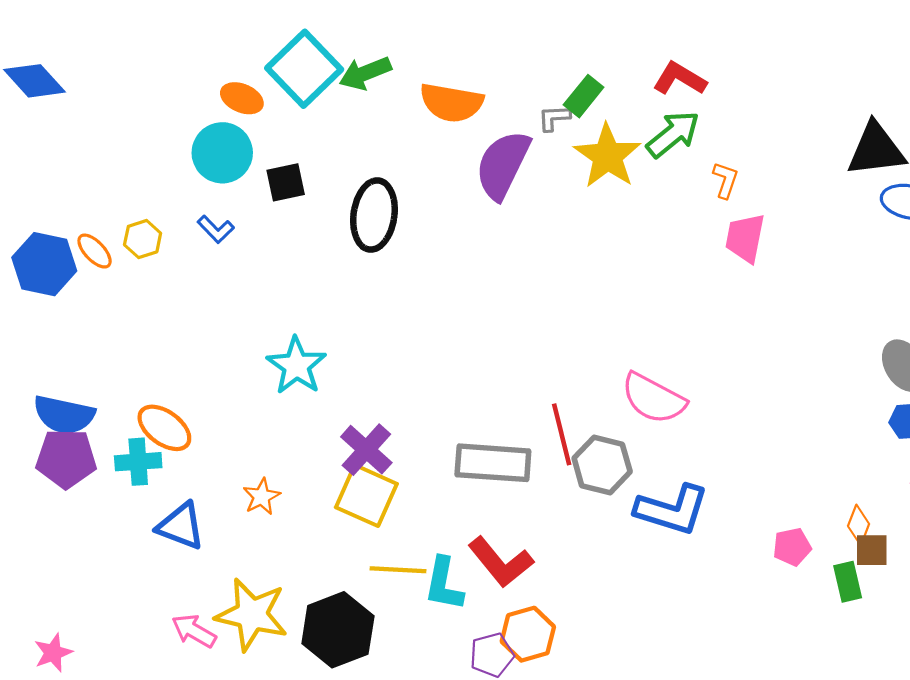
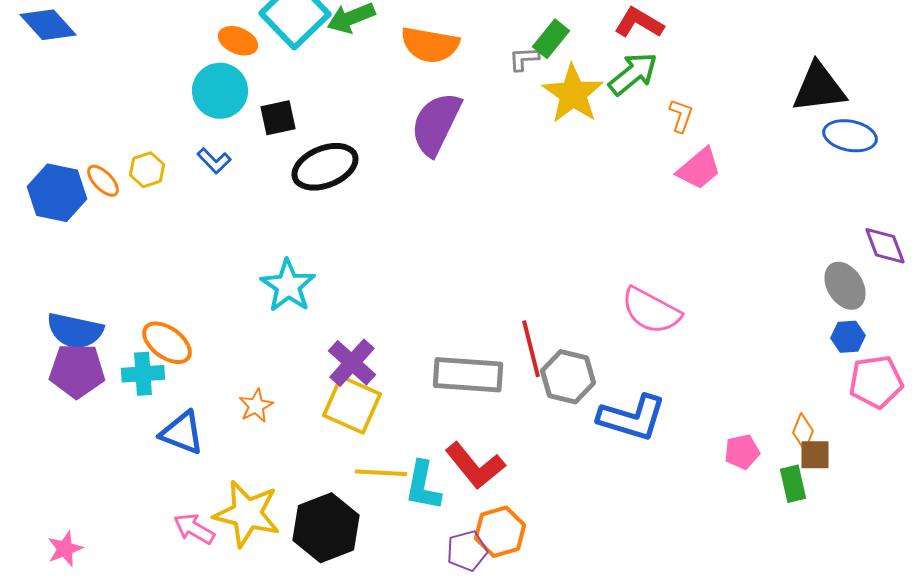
purple semicircle: (503, 165) -> (436, 124), moved
black ellipse: (374, 215) -> (325, 167), moved, turned 60
pink trapezoid: (745, 238) -> (699, 169), turned -141
pink semicircle: (653, 398) -> (651, 311), moved

